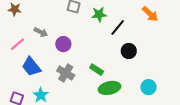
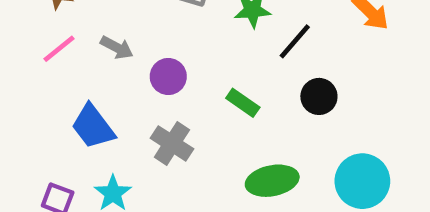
pink line: (17, 44) -> (59, 49), moved
green rectangle: (97, 70) -> (243, 103), moved
cyan circle: (148, 87) -> (362, 181), size x1.5

